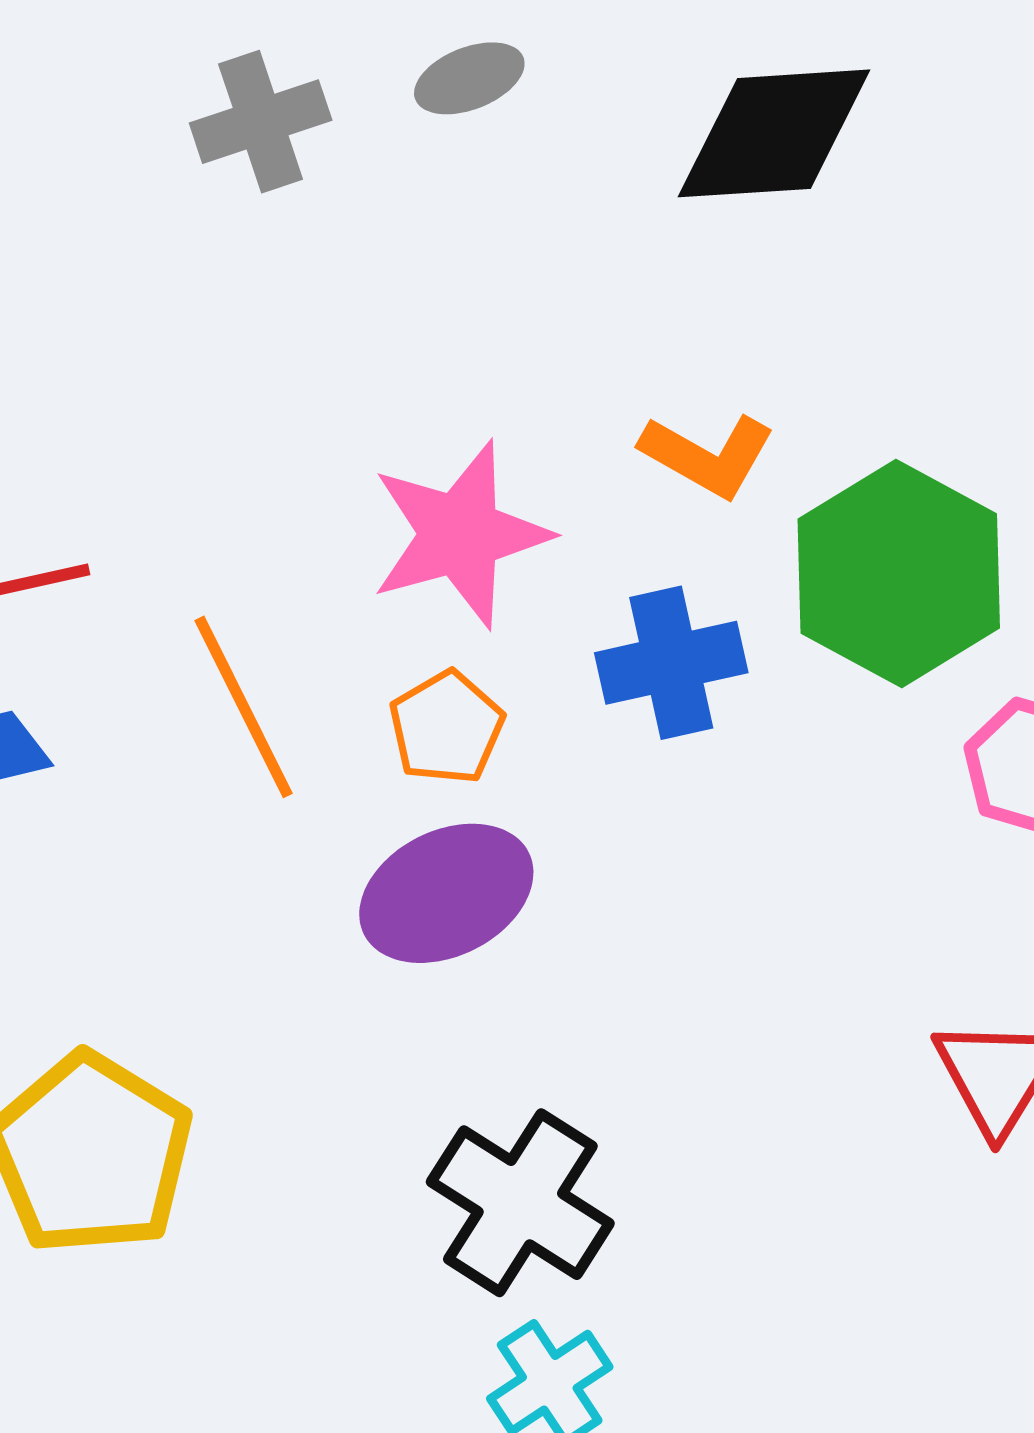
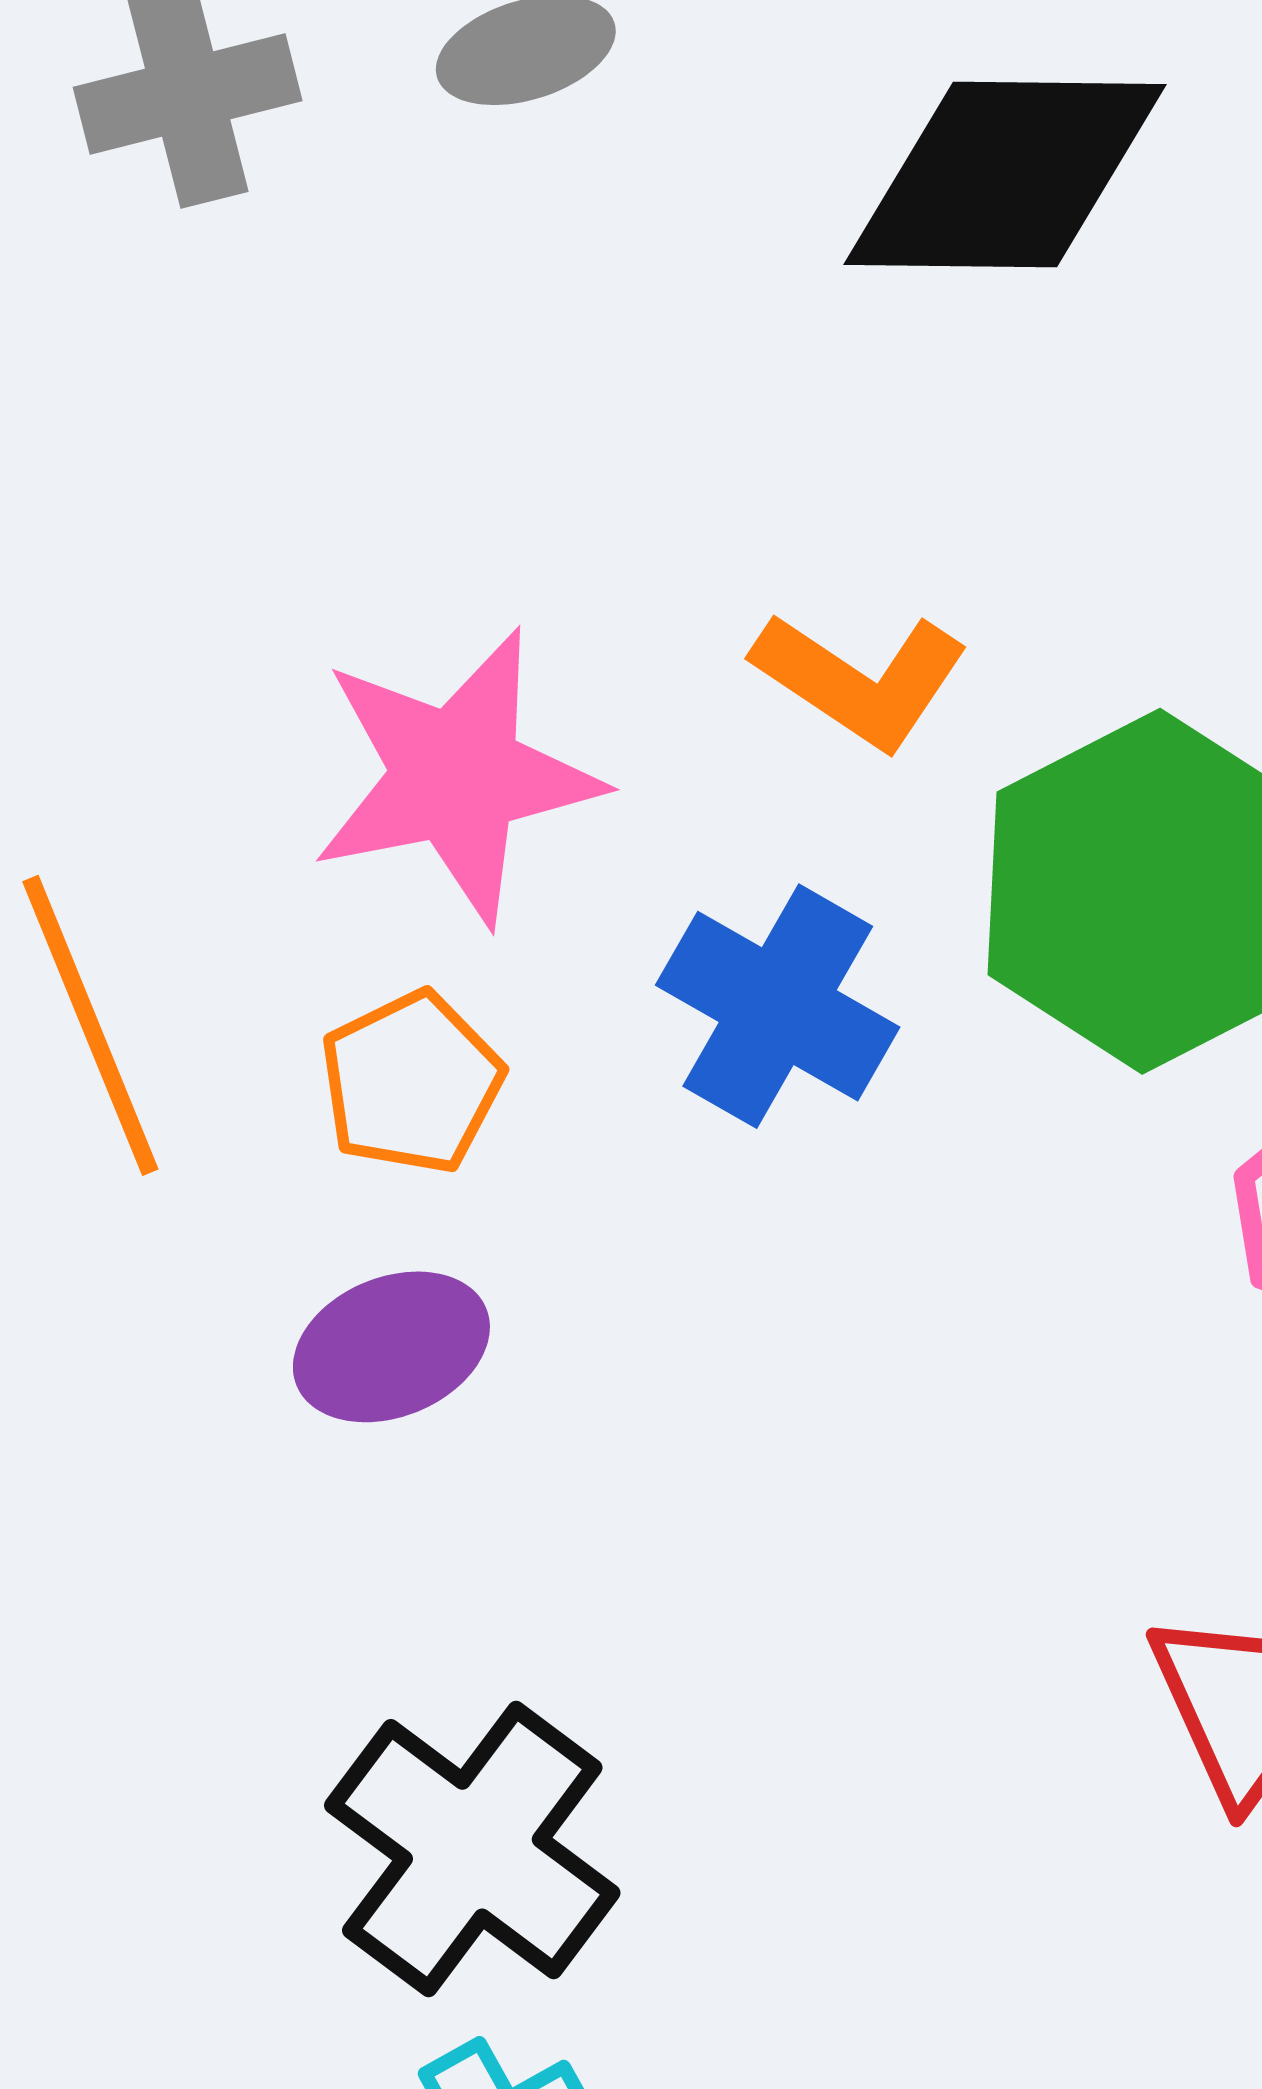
blue cross: (671, 663) -> (778, 1006), turned 38
purple ellipse: (446, 893) -> (391, 1347), size x0.7

